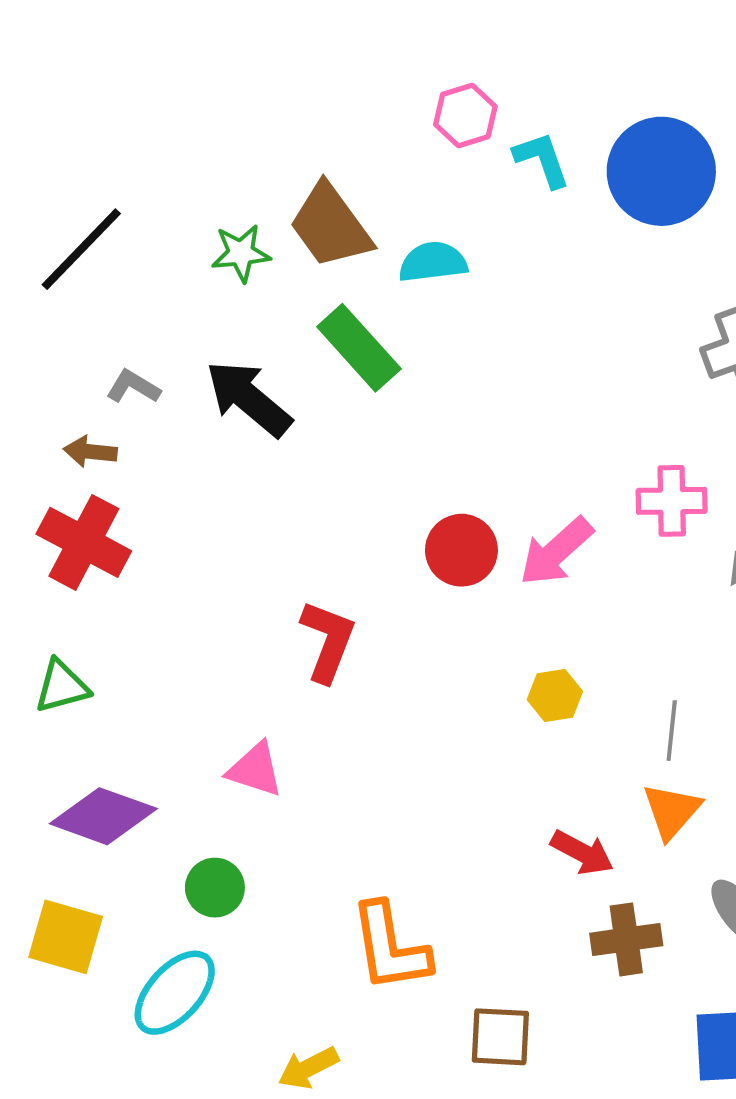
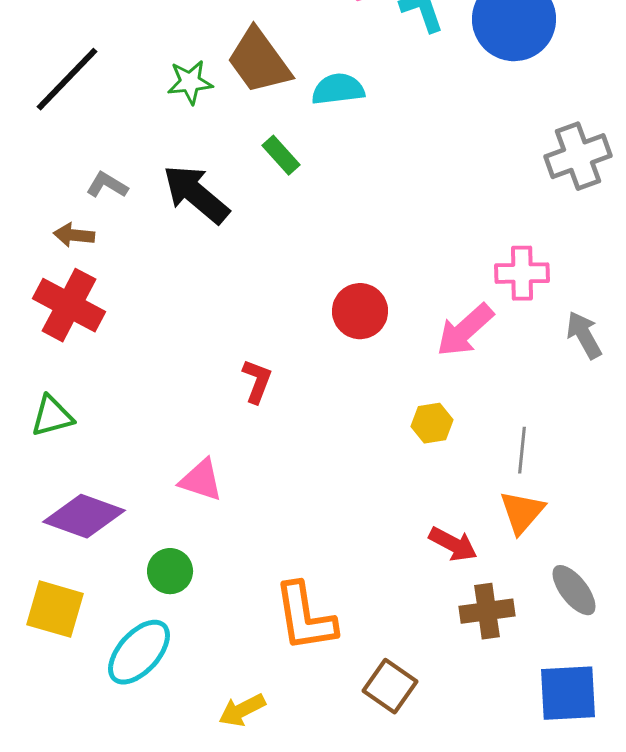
green rectangle: (359, 348) -> (281, 155), size x0.6
pink arrow: (556, 551) -> (465, 330), moved
red L-shape: (328, 641) -> (257, 381), size x0.7
brown square: (500, 1037) -> (390, 686), turned 32

